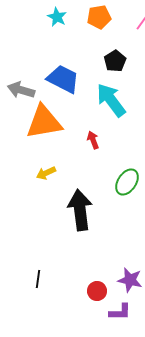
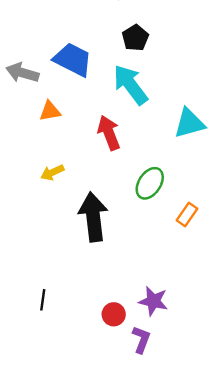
orange triangle: (44, 122) -> (50, 111), size x0.5
red arrow: (93, 140) -> (109, 133), size x1.6
purple L-shape: (120, 312) -> (141, 340), turned -70

